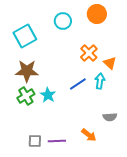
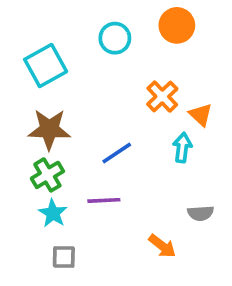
blue line: (78, 84) -> (117, 153), moved
cyan star: (48, 95) -> (53, 213), moved
purple line: (57, 141) -> (104, 200), moved

